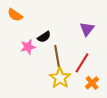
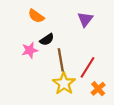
orange semicircle: (15, 15) -> (36, 16), moved
purple triangle: (87, 29) -> (85, 19), moved

